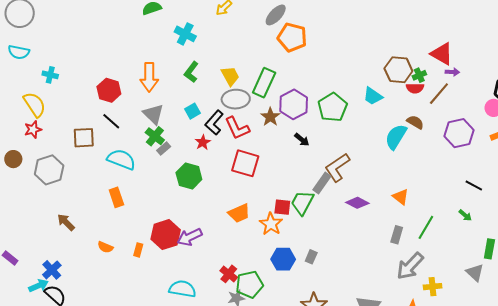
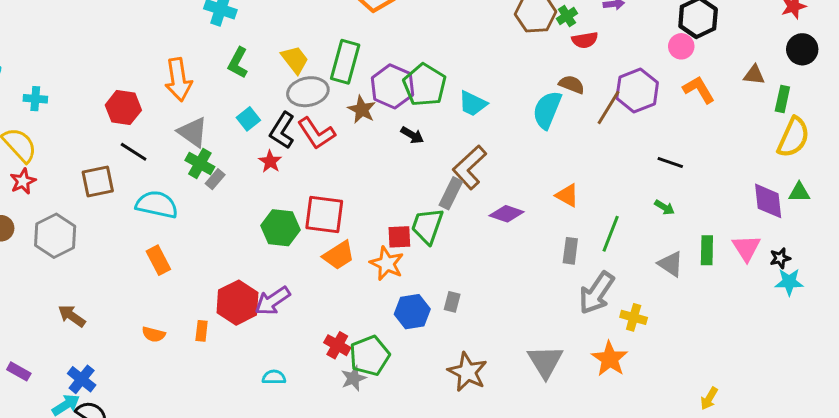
red semicircle: (415, 88) -> (585, 40), moved
brown line: (439, 94) -> (609, 108), moved
cyan trapezoid: (373, 96) -> (473, 104), moved
green pentagon: (333, 107) -> (425, 85), moved
red square: (245, 163) -> (324, 215), moved
green hexagon: (189, 176) -> (280, 228), moved
brown arrow: (66, 222) -> (72, 316), moved
gray triangle: (475, 273) -> (671, 264), moved
yellow cross: (433, 287) -> (634, 317), turned 30
cyan semicircle: (182, 289) -> (274, 377), size x0.6

